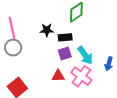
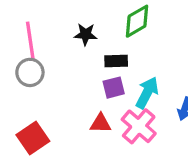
black star: (47, 30) -> (86, 34), moved
cyan arrow: (85, 55) -> (147, 93), turned -120

